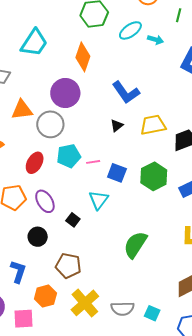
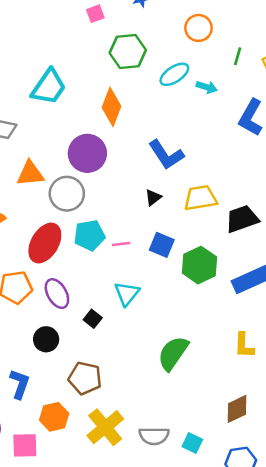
red ellipse: (35, 163) -> (45, 243), size x1.4
blue square: (117, 173) -> (162, 245), moved

